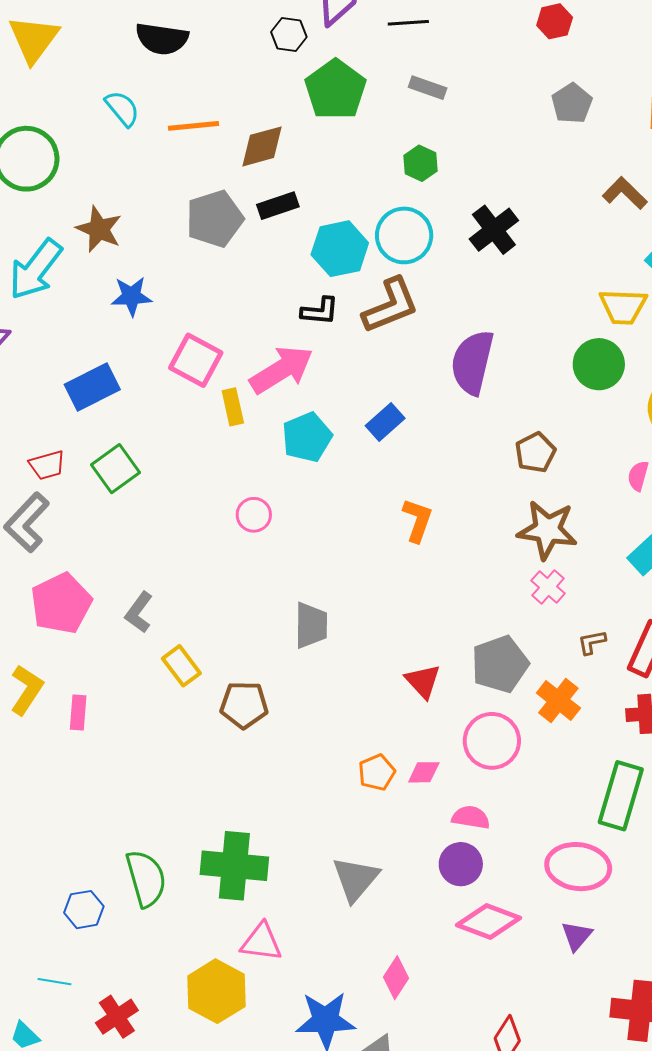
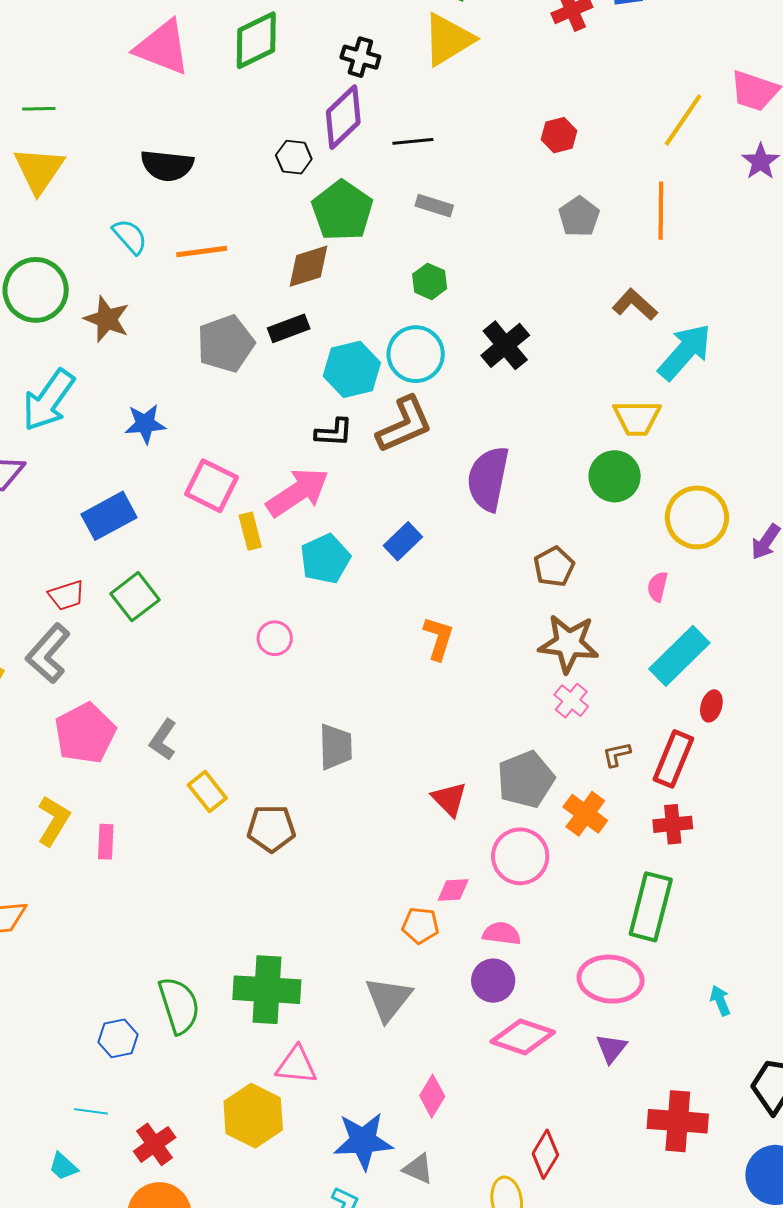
brown diamond: (262, 146) -> (309, 266), moved
brown star: (99, 229) -> (107, 319), moved
orange pentagon: (377, 772) -> (420, 925), moved, turned 30

